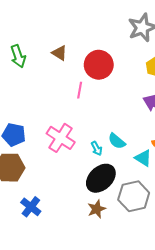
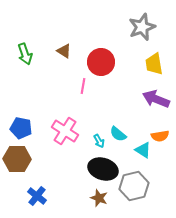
black ellipse: (101, 178) -> (103, 169), turned 60
brown star: (97, 209) -> (99, 198), turned -30

